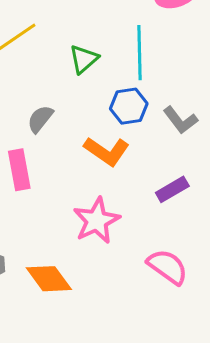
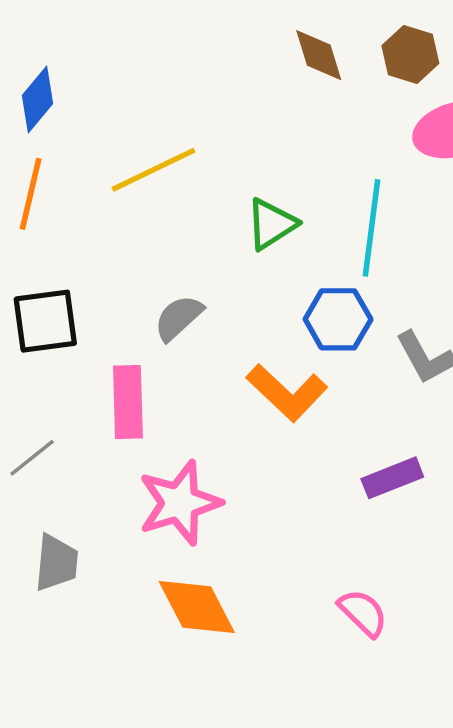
pink star: (97, 221) -> (180, 503), moved
pink semicircle: (168, 267) -> (363, 613), size x0.7
orange diamond: (49, 279) -> (197, 607), moved

